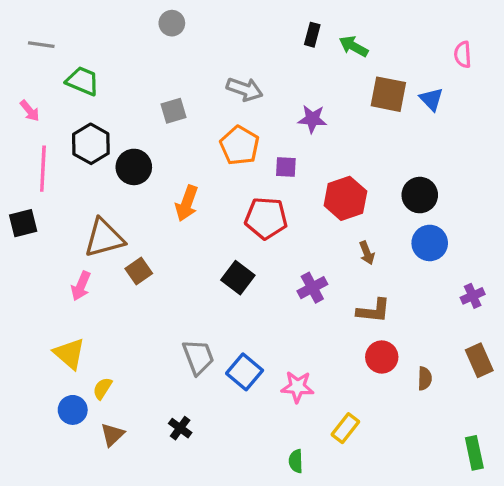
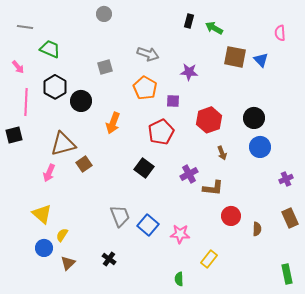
red pentagon: (266, 218) -> (161, 132), turned -30
brown L-shape: (373, 311) -> (213, 188), moved

